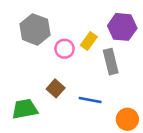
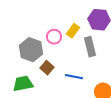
gray hexagon: (35, 29) -> (31, 50), moved

